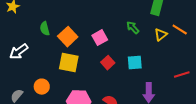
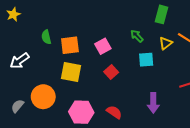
orange square: (68, 37) -> (70, 45), turned 36
cyan square: (135, 63) -> (146, 60), moved
orange circle: (42, 87) -> (43, 97), size x1.5

